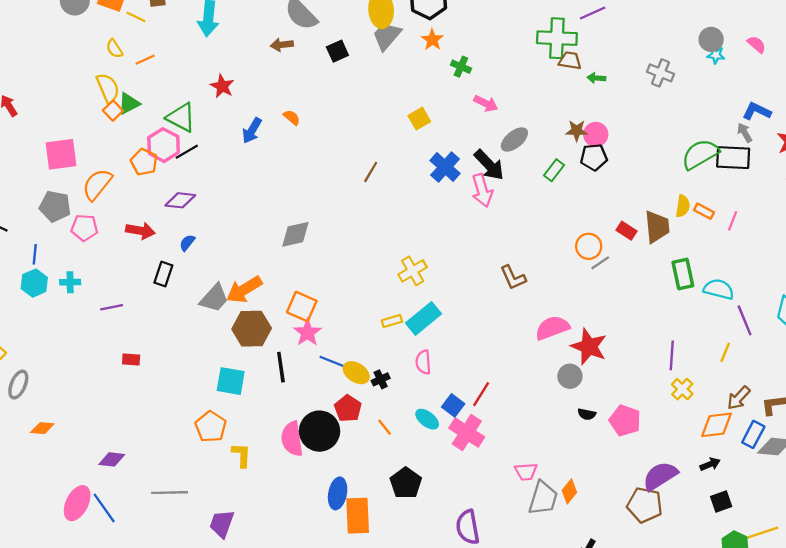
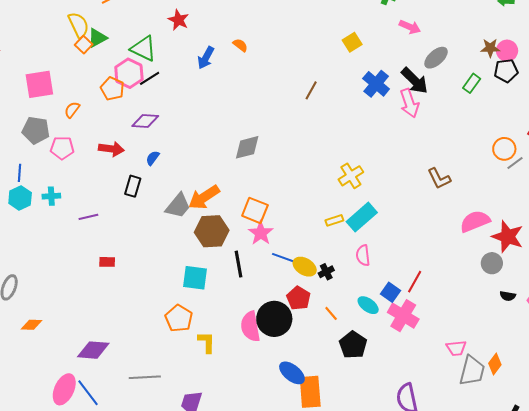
orange semicircle: (97, 184) -> (72, 110), size x0.6
purple diamond: (112, 459) -> (93, 350), size x1.4
black pentagon: (406, 483) -> (353, 345), moved
blue ellipse: (338, 493) -> (292, 373), turned -60

